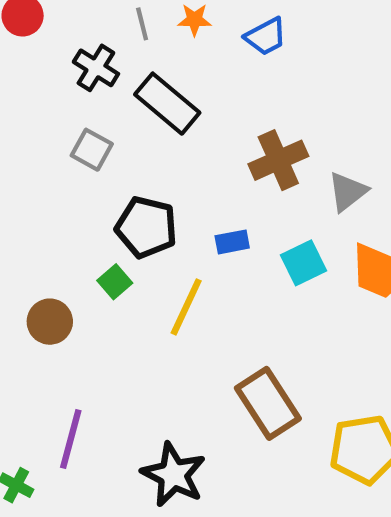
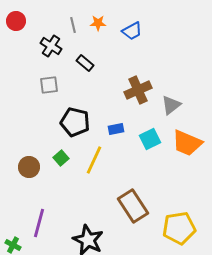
black rectangle: (167, 104) -> (85, 63), size x0.6
gray square: (92, 150) -> (49, 85), turned -36
green square: (115, 282) -> (61, 158), moved

